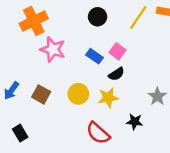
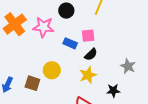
pink star: (53, 49) -> (43, 27), moved
pink square: (118, 51) -> (88, 36), turned -32
yellow circle: (78, 94) -> (52, 70), moved

